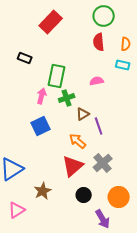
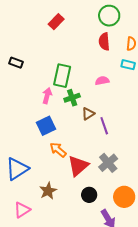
red rectangle: (51, 22) -> (56, 22), size x0.7
black rectangle: (25, 58) -> (16, 63), moved
orange arrow: (78, 141) -> (58, 150), moved

